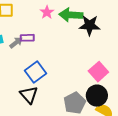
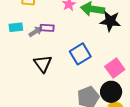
blue square: (35, 72) -> (80, 54), moved
black triangle: (29, 95) -> (43, 64), moved

